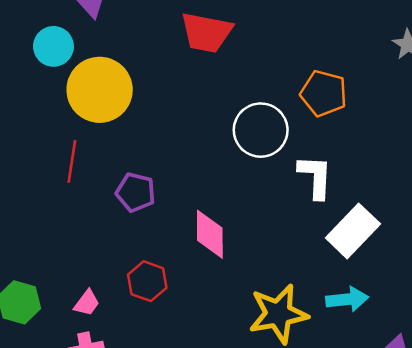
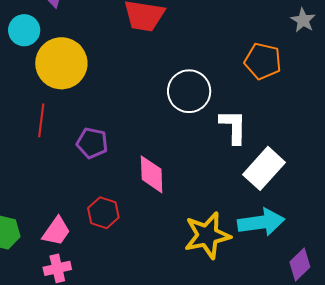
orange pentagon: (324, 93) -> (263, 61), moved
cyan arrow: (347, 299) -> (261, 222), size x1.4
pink trapezoid: (87, 303) -> (56, 231), size x1.4

